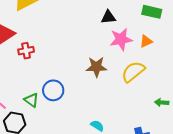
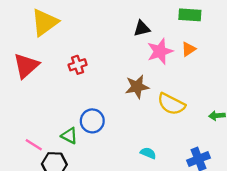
red cross: (26, 51) -> (78, 65), moved
yellow semicircle: (133, 72) -> (171, 104), moved, turned -105

